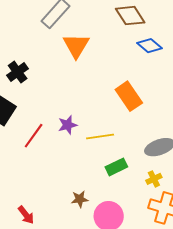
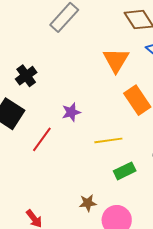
orange triangle: (76, 46) -> (116, 60), moved
purple star: (68, 125) -> (71, 112), moved

